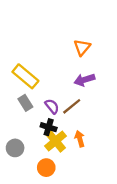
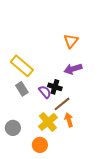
brown line: (72, 106) -> (62, 104), moved
black cross: (49, 127) -> (55, 87), moved

